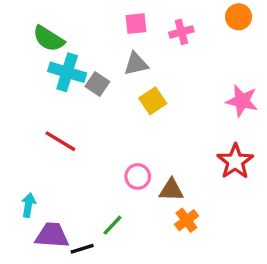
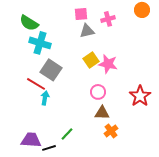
gray triangle: (136, 64) -> (87, 31), moved
gray square: (97, 84) -> (51, 70), moved, size x1.5
pink star: (242, 101) -> (108, 64), moved
pink circle: (138, 176) -> (98, 92), moved
cyan arrow: (28, 205) -> (45, 98), moved

